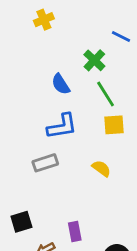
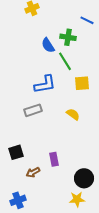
green cross: (94, 60) -> (68, 37), turned -35
blue semicircle: (61, 84) -> (48, 45), moved
green line: (106, 94) -> (65, 61), moved

